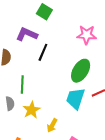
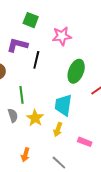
pink star: (87, 35) -> (62, 36), moved
cyan trapezoid: (75, 99) -> (63, 105), moved

